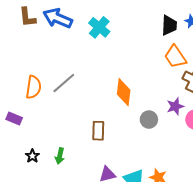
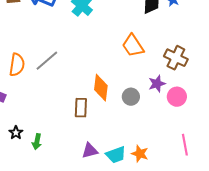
orange trapezoid: (175, 57) -> (133, 46), moved
orange diamond: (124, 92) -> (101, 88), moved
green arrow: (60, 156) -> (37, 142), moved

